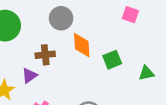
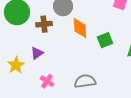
brown cross: (45, 55) -> (44, 24), moved

